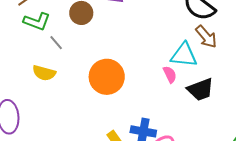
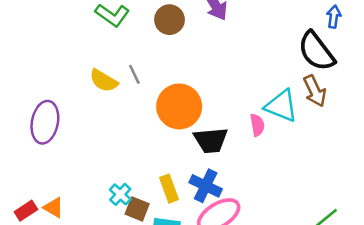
gray line: (56, 43) -> (134, 74), moved
black trapezoid: (200, 90) -> (211, 140), moved

